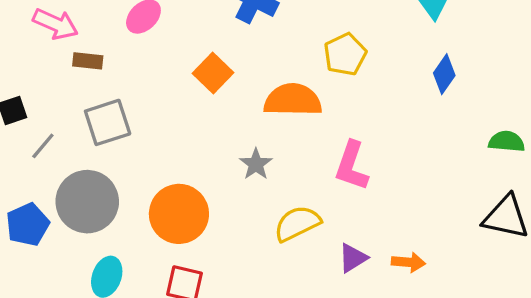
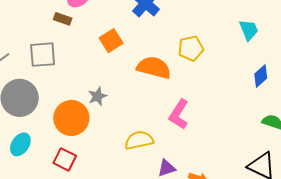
brown rectangle: (88, 61) -> (63, 19), moved
blue diamond: (444, 74) -> (261, 76), moved
gray star: (256, 164) -> (98, 96), moved

